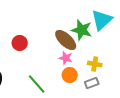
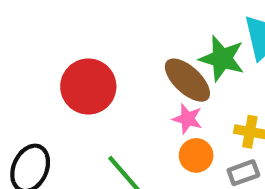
red circle: (20, 43) -> (88, 87), size x1.6

